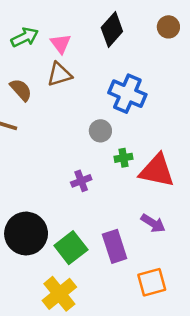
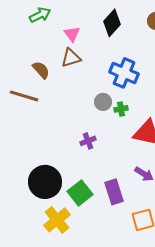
green arrow: (25, 37) -> (40, 15), moved
green cross: (124, 158) -> (121, 109), moved
yellow cross: (59, 294) -> (57, 220), moved

